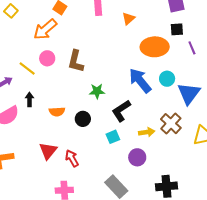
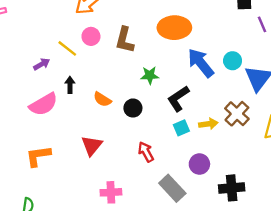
orange ellipse: (155, 47) -> (174, 28), moved
orange semicircle: (57, 112) -> (102, 99), turned 35
cyan square: (113, 137) -> (181, 128), moved
purple circle: (137, 157) -> (199, 164), moved
red arrow: (72, 158) -> (146, 152), moved

